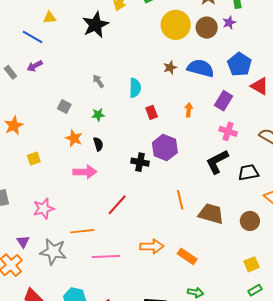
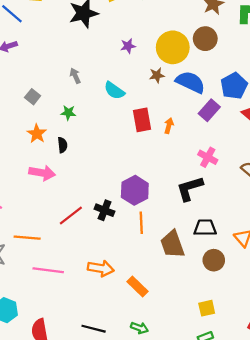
purple star: (229, 23) -> (128, 46), moved
yellow circle: (176, 25) -> (173, 47), moved
cyan semicircle: (135, 88) -> (114, 91), turned 114
purple rectangle: (224, 101) -> (209, 110), moved
red rectangle: (152, 112) -> (142, 120), moved, size x1.5
purple hexagon: (165, 148) -> (135, 190), moved
black cross: (140, 162) -> (104, 210), moved
black trapezoid: (248, 172) -> (205, 228), moved
brown trapezoid: (211, 214) -> (172, 244), turned -136

